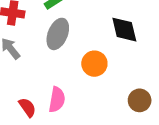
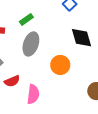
red semicircle: (27, 107) -> (12, 81), moved, turned 105

